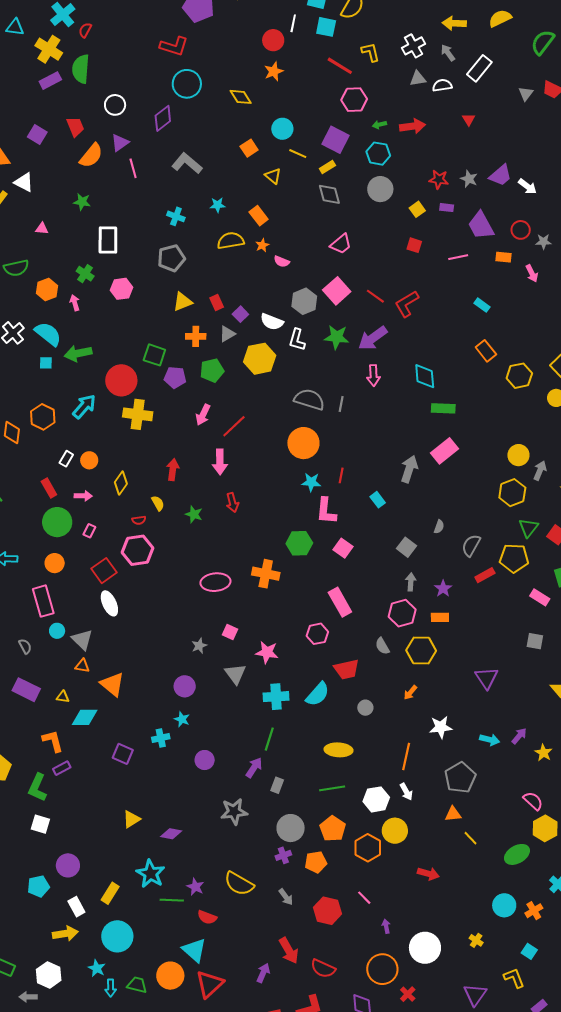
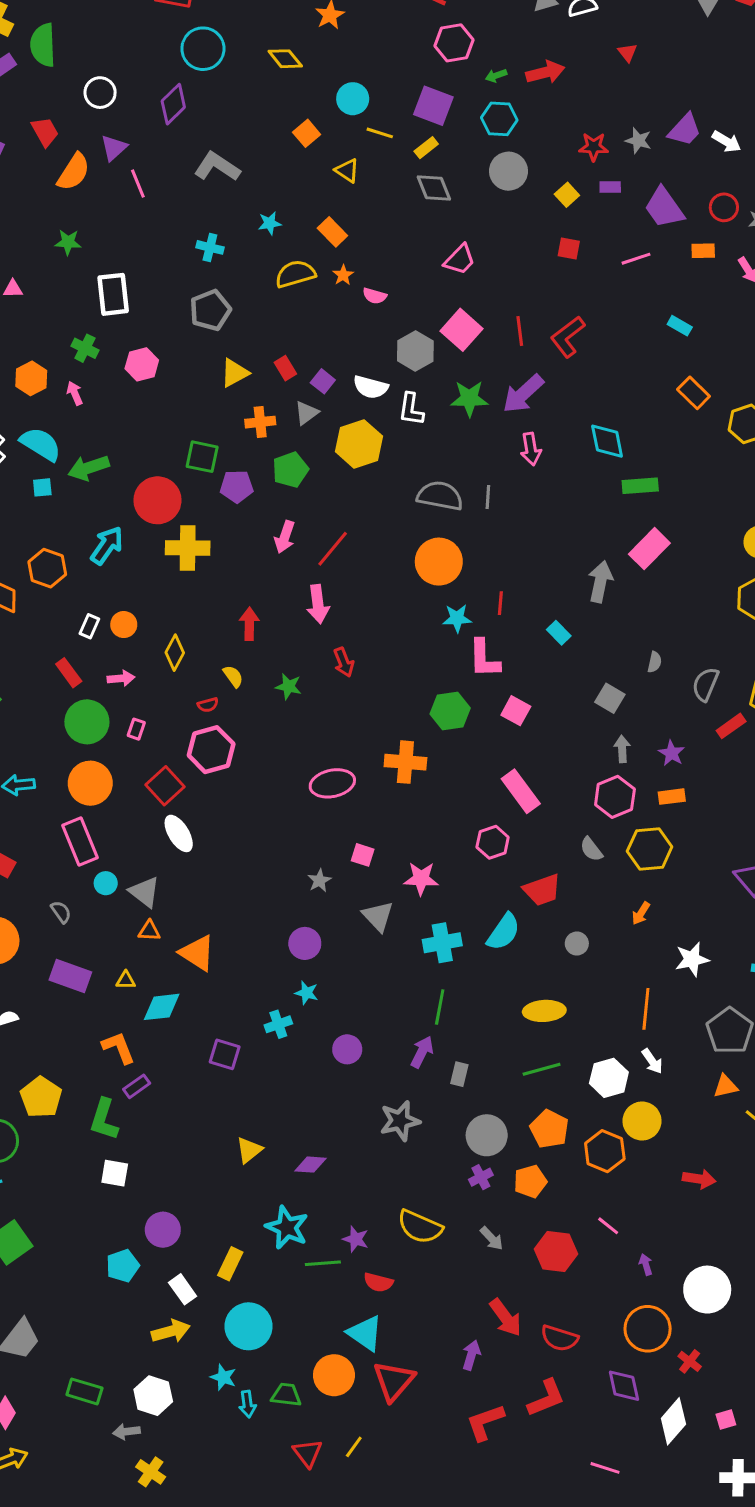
red line: (375, 296) -> (520, 331), turned 54
orange circle: (55, 563) -> (90, 783), size x1.5

